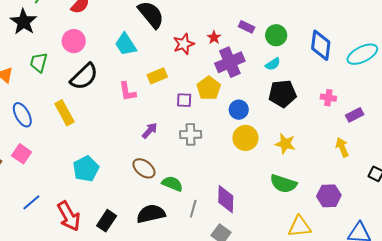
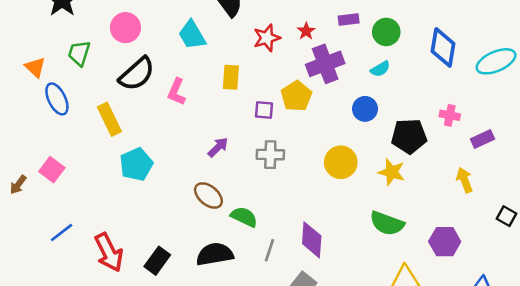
purple rectangle: (247, 27) -> (349, 19), turned -35
yellow rectangle: (157, 76) -> (231, 77), turned -66
pink L-shape: (127, 92) -> (177, 92), moved, turned 30
black pentagon: (283, 94) -> (409, 136), moved
blue circle: (239, 110) -> (365, 109), moved
blue ellipse: (22, 115) -> (57, 99), moved
cyan pentagon: (86, 169) -> (136, 164), moved

